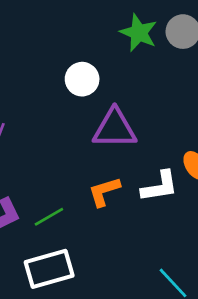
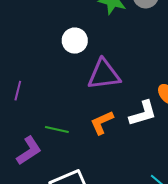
green line: (49, 217) -> (57, 130), moved, turned 50

